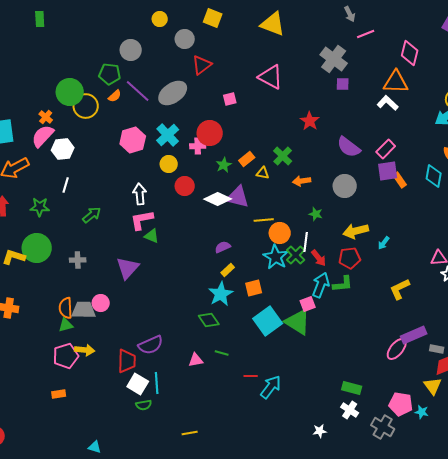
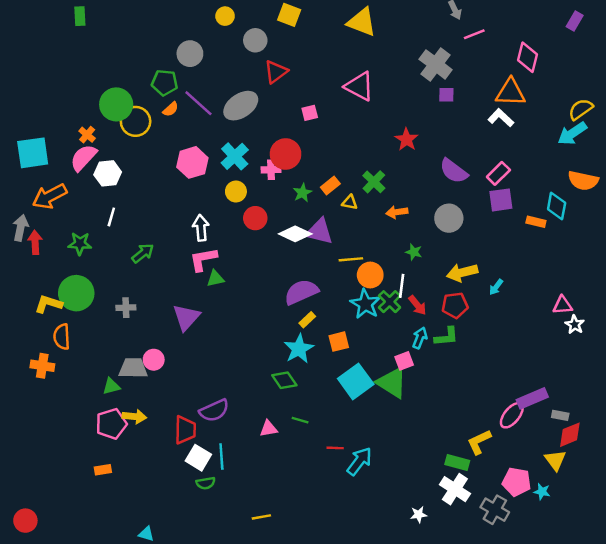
orange rectangle: (400, 180) -> (536, 222), moved, turned -42
green triangle: (152, 236) -> (215, 279), turned -35
purple semicircle: (223, 247) -> (301, 292), size x1.8
cyan arrow: (321, 285) -> (420, 338), size x0.7
yellow L-shape: (400, 289) -> (479, 442), moved
orange semicircle: (66, 308) -> (62, 337), moved
white cross: (350, 410) -> (455, 489), size x1.4

